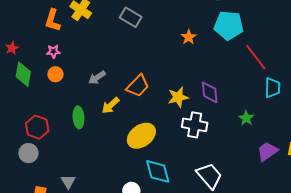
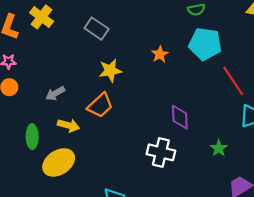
yellow star: (178, 97) -> (110, 70), moved
yellow arrow: (111, 105) -> (69, 125), turned -126
yellow ellipse: (141, 136) -> (59, 162), moved

